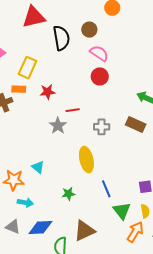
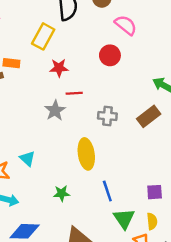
pink semicircle: (99, 53) -> (126, 25), moved
yellow rectangle: (27, 68) -> (43, 36), moved
red star: (47, 92) -> (59, 68), moved
brown rectangle: (136, 125) -> (149, 116), turned -66

